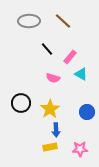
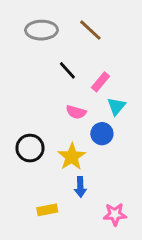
cyan triangle: (81, 74) -> (116, 106), turned 40
blue circle: (87, 112) -> (102, 134), moved
yellow rectangle: (50, 147) -> (47, 210), moved

